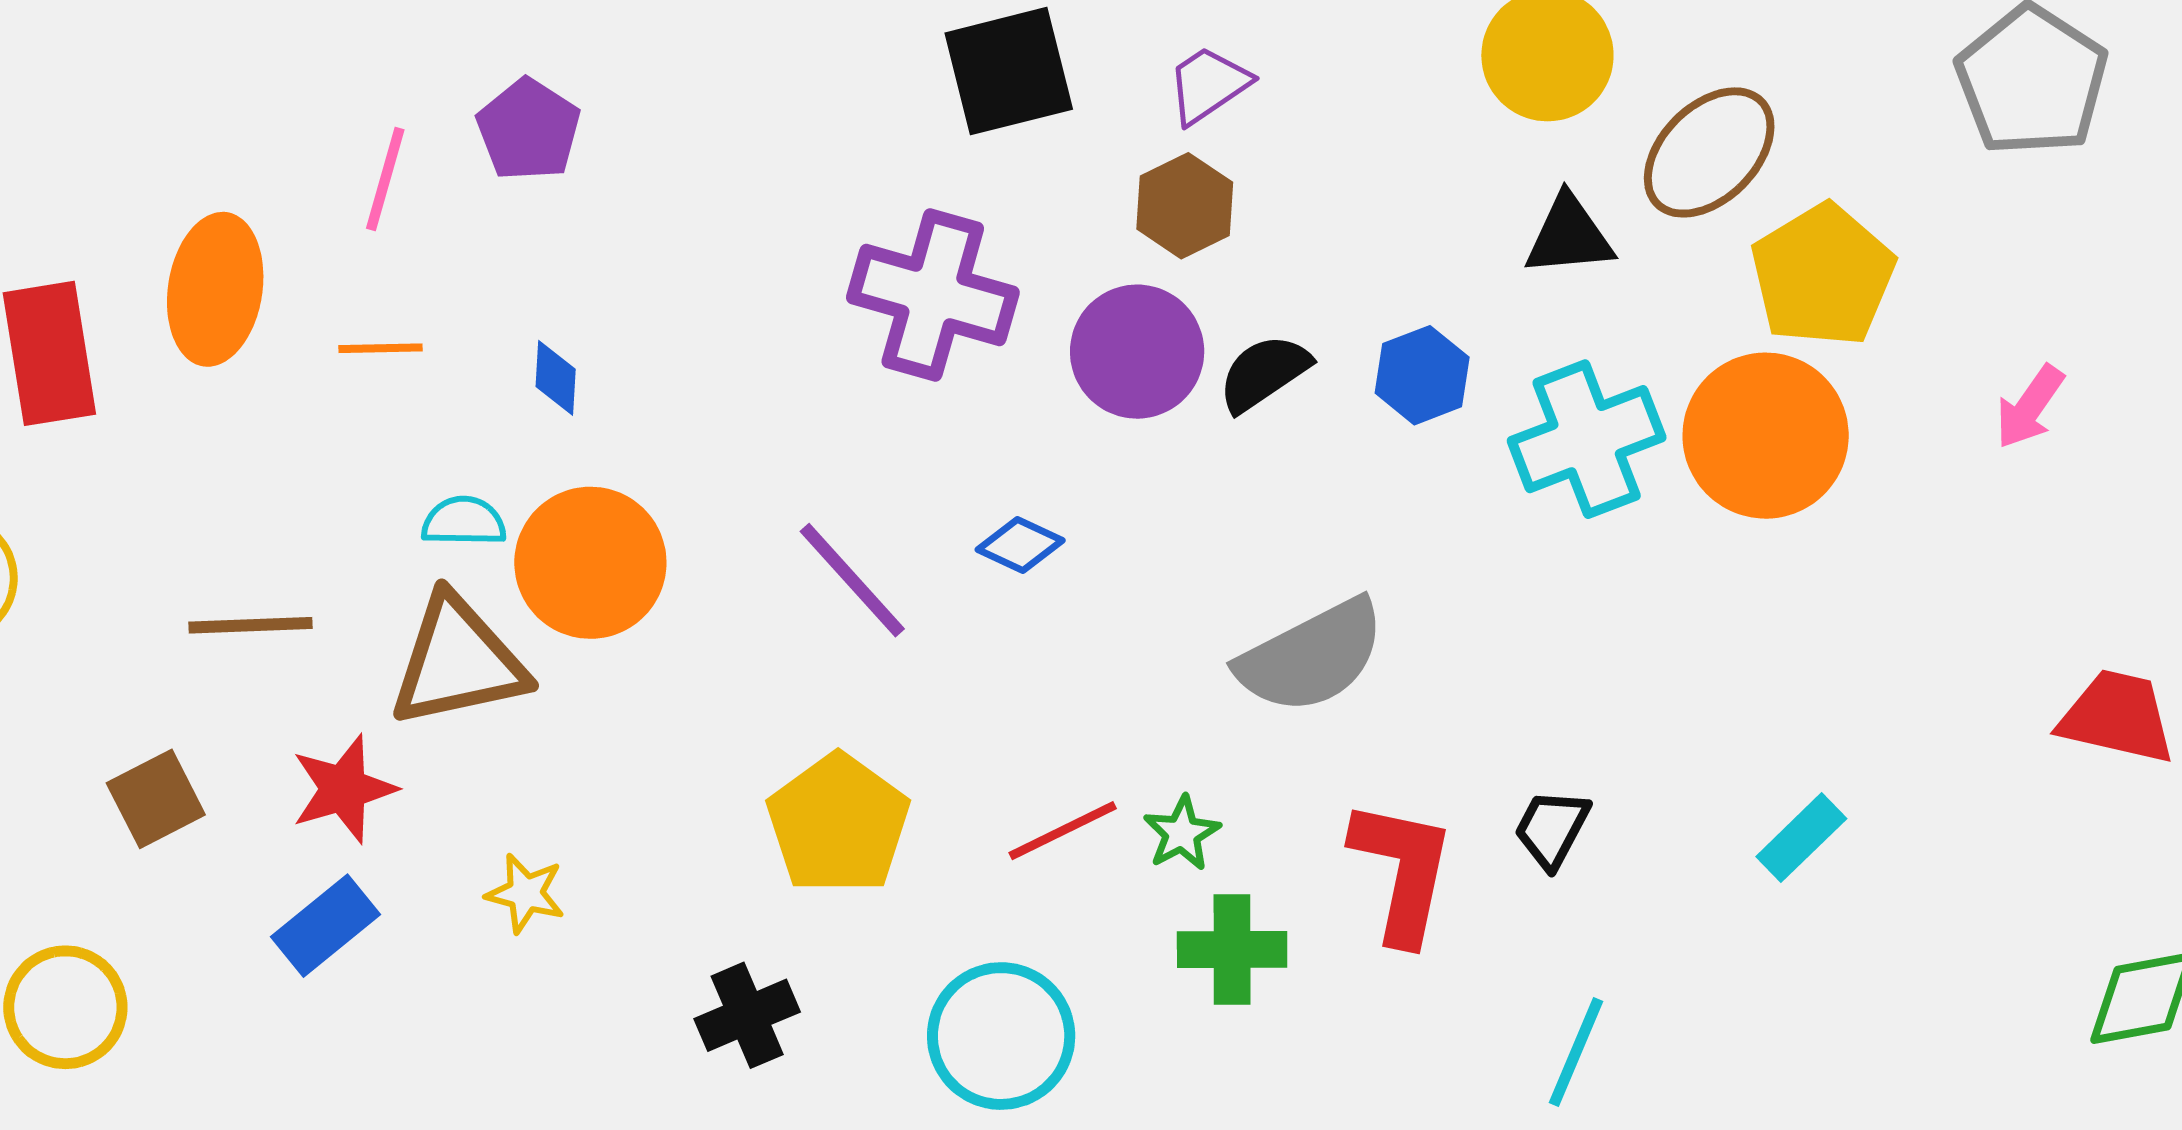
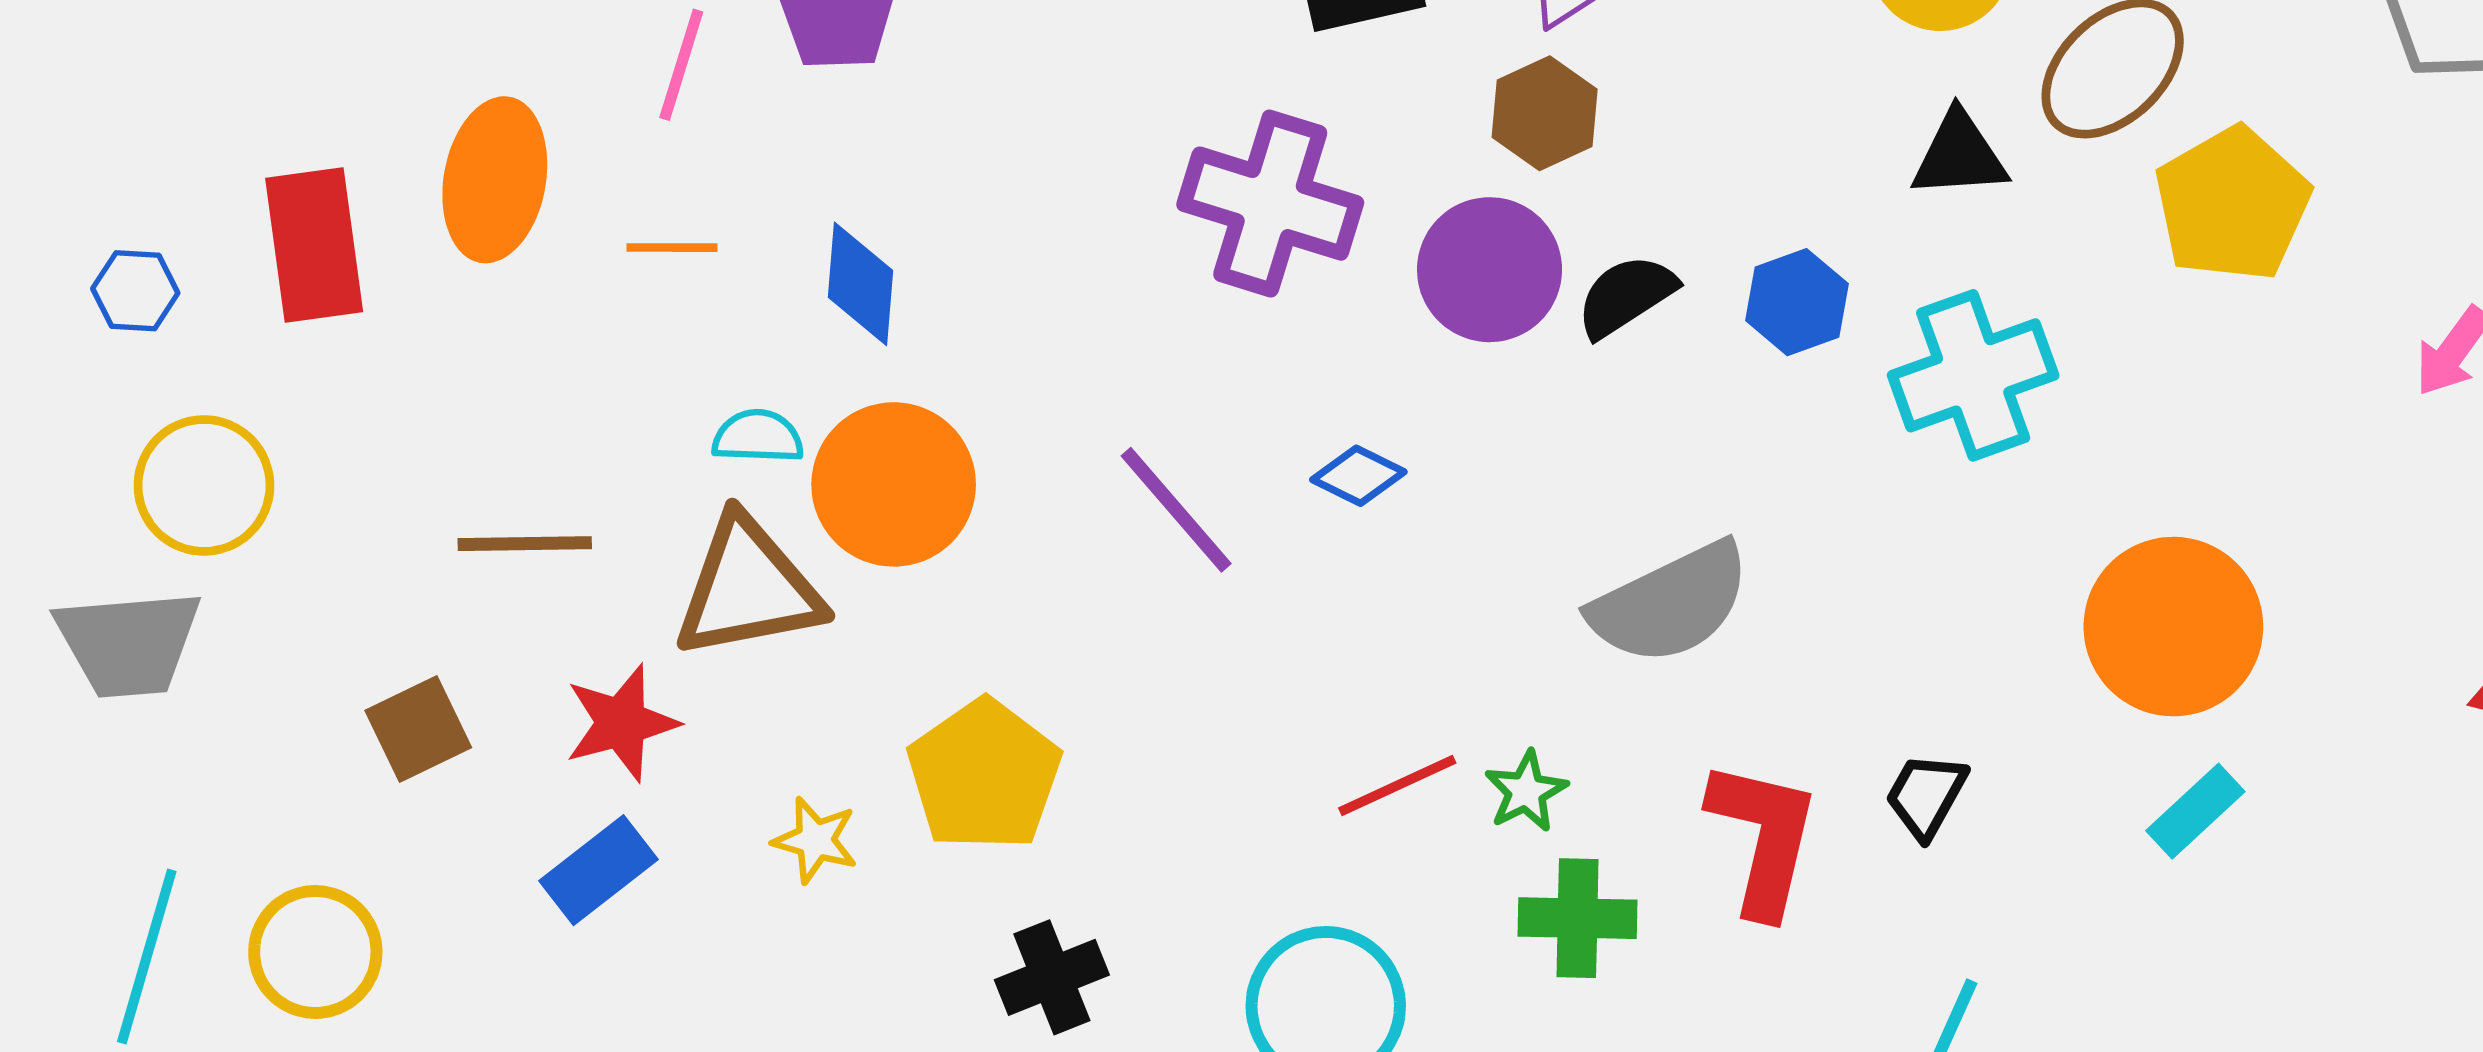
blue diamond: (556, 378) -> (861, 284), size x1.5
orange circle: (1766, 436) -> (2173, 627), moved
yellow pentagon: (838, 824) -> (984, 775), moved

